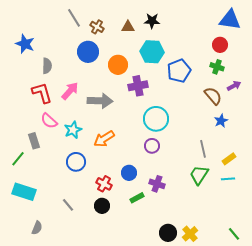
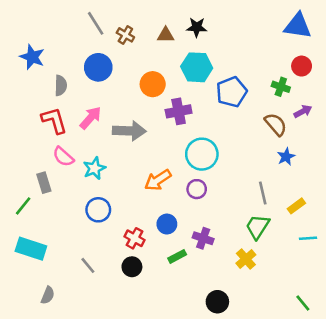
red circle: (220, 45) -> (302, 66), moved
blue circle: (88, 52) -> (98, 67), moved
orange arrow: (104, 139) -> (158, 180), moved
cyan line: (228, 179) -> (308, 238), moved
yellow cross: (190, 234) -> (246, 259), moved

